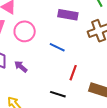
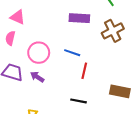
pink circle: (25, 31) -> (39, 53), moved
red line: (73, 73) -> (84, 71), moved

